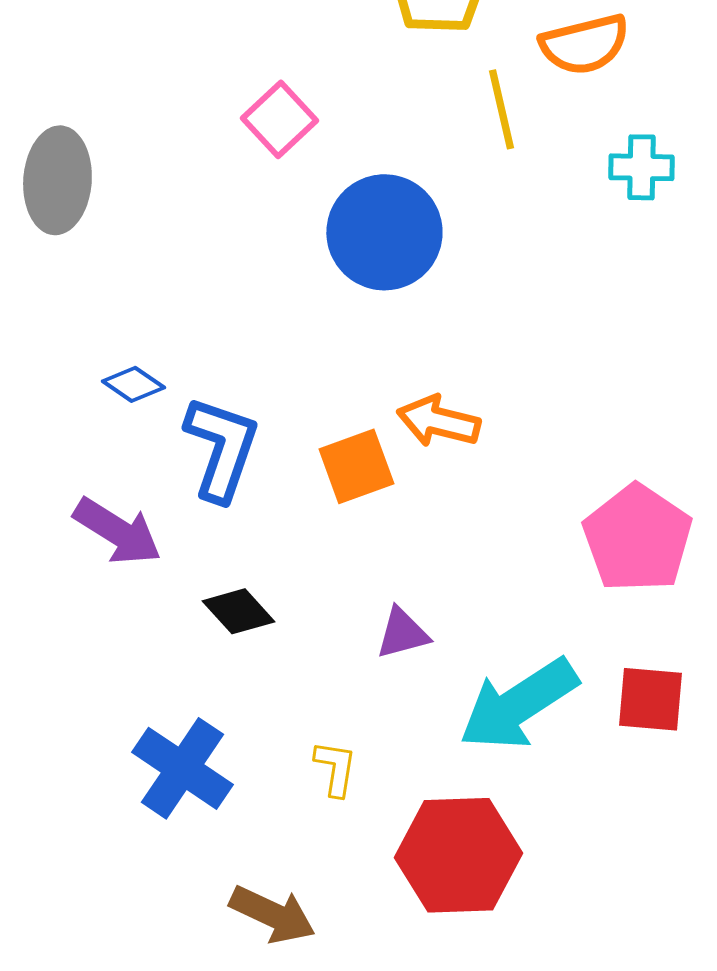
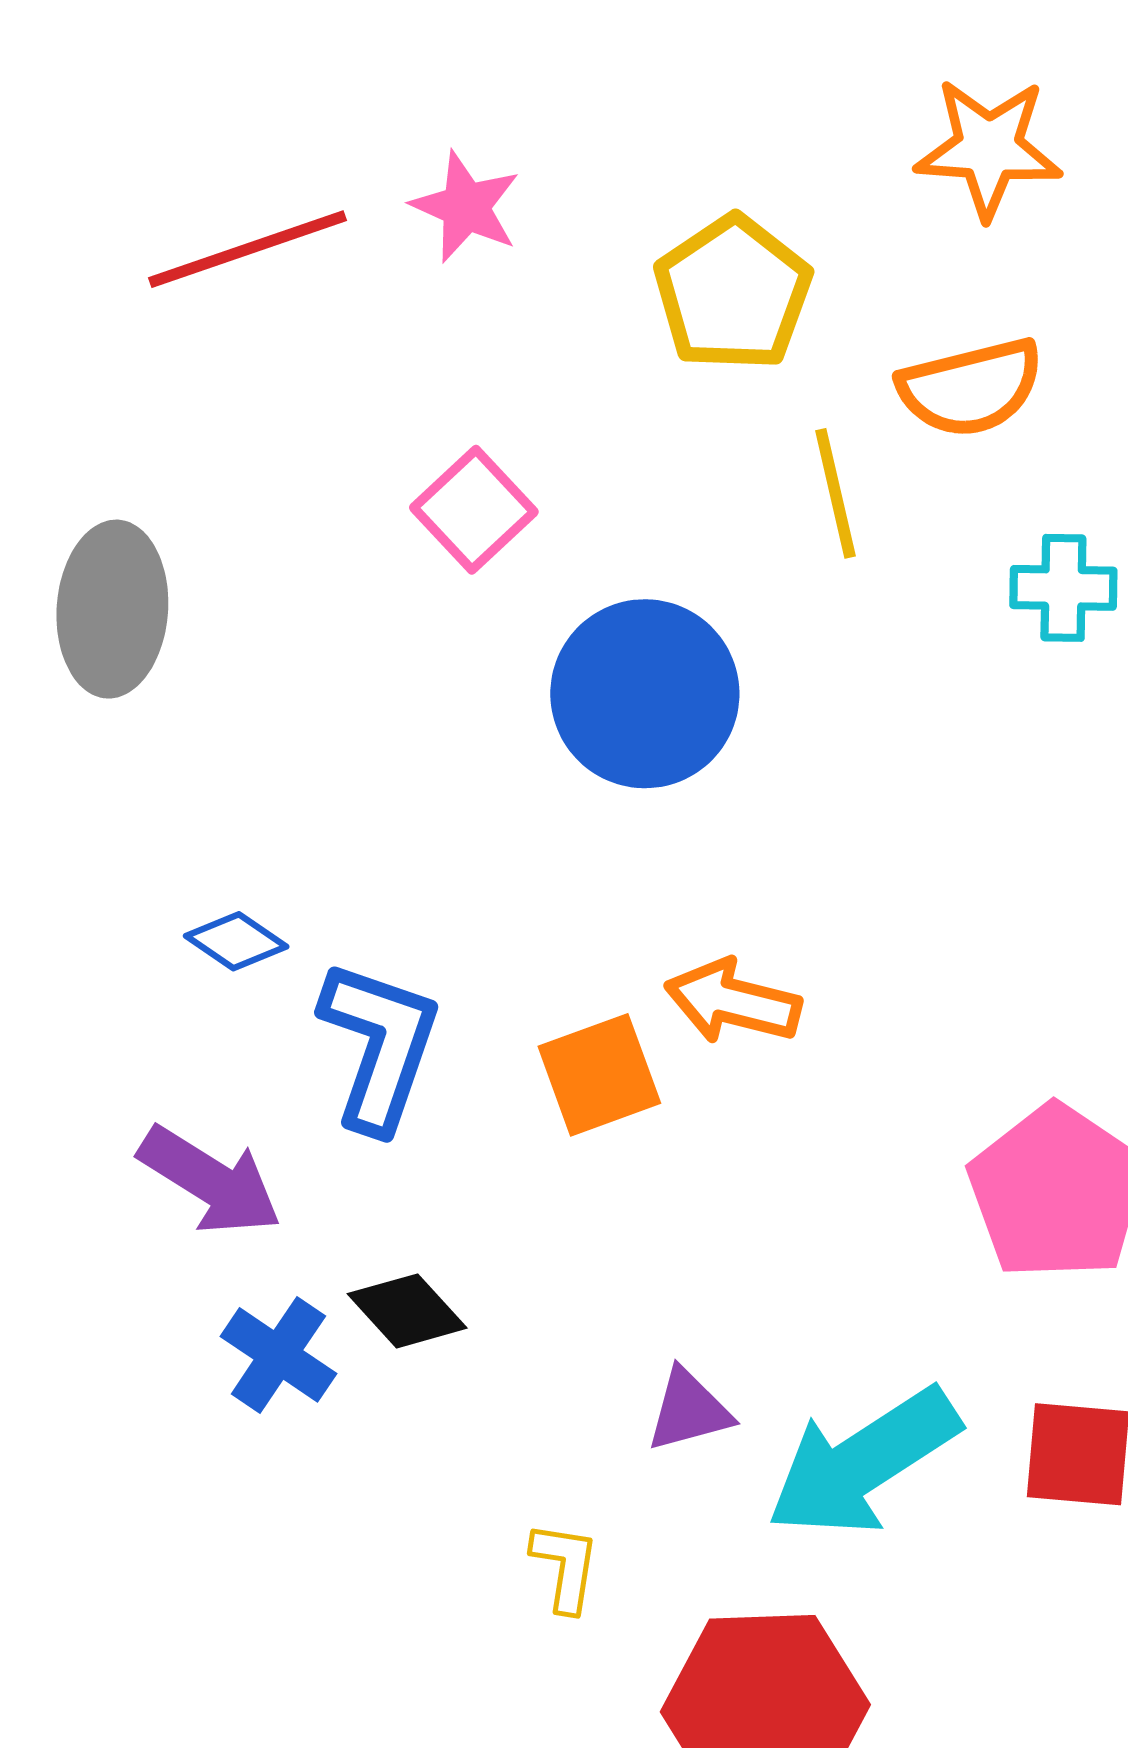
purple triangle: (402, 633) -> (689, 1410), moved
blue cross: (182, 768) -> (278, 1355), moved, size x0.7

